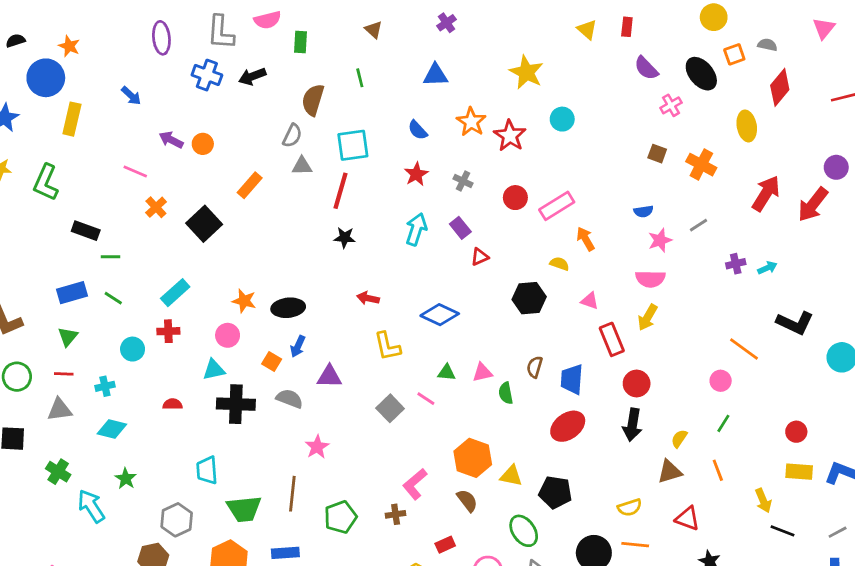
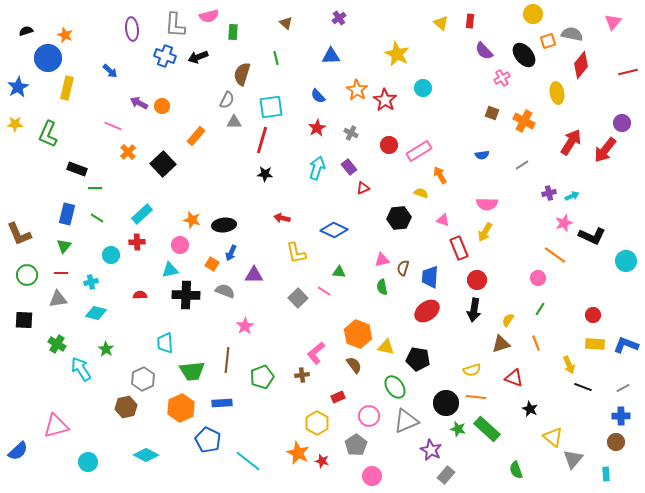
gray semicircle: (767, 45) -> (572, 34), size x1.5
pink star: (660, 240) -> (564, 223), moved
blue rectangle: (72, 293) -> (67, 214), turned -60
pink triangle: (482, 372) -> (382, 260), moved

